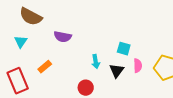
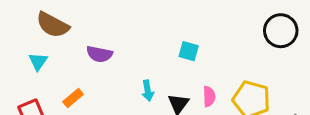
cyan square: (124, 49) -> (189, 51), moved

